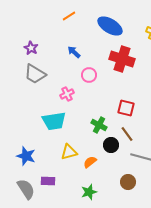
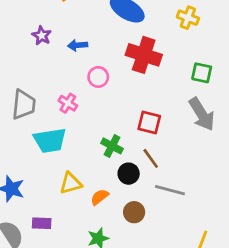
purple star: (31, 48) -> (42, 36), moved
blue arrow: (74, 52) -> (78, 45), turned -48
gray trapezoid: (35, 74) -> (24, 105), moved, turned -115
pink cross: (67, 94) -> (68, 103), turned -32
brown circle: (128, 182) -> (134, 212), moved

